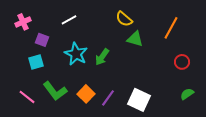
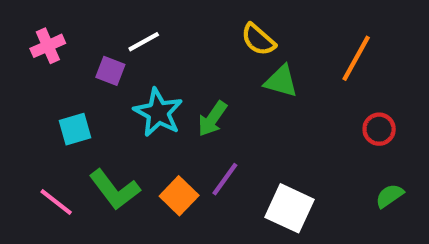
purple square: (42, 40) -> (110, 71), moved
purple line: (108, 98) -> (225, 179), moved

